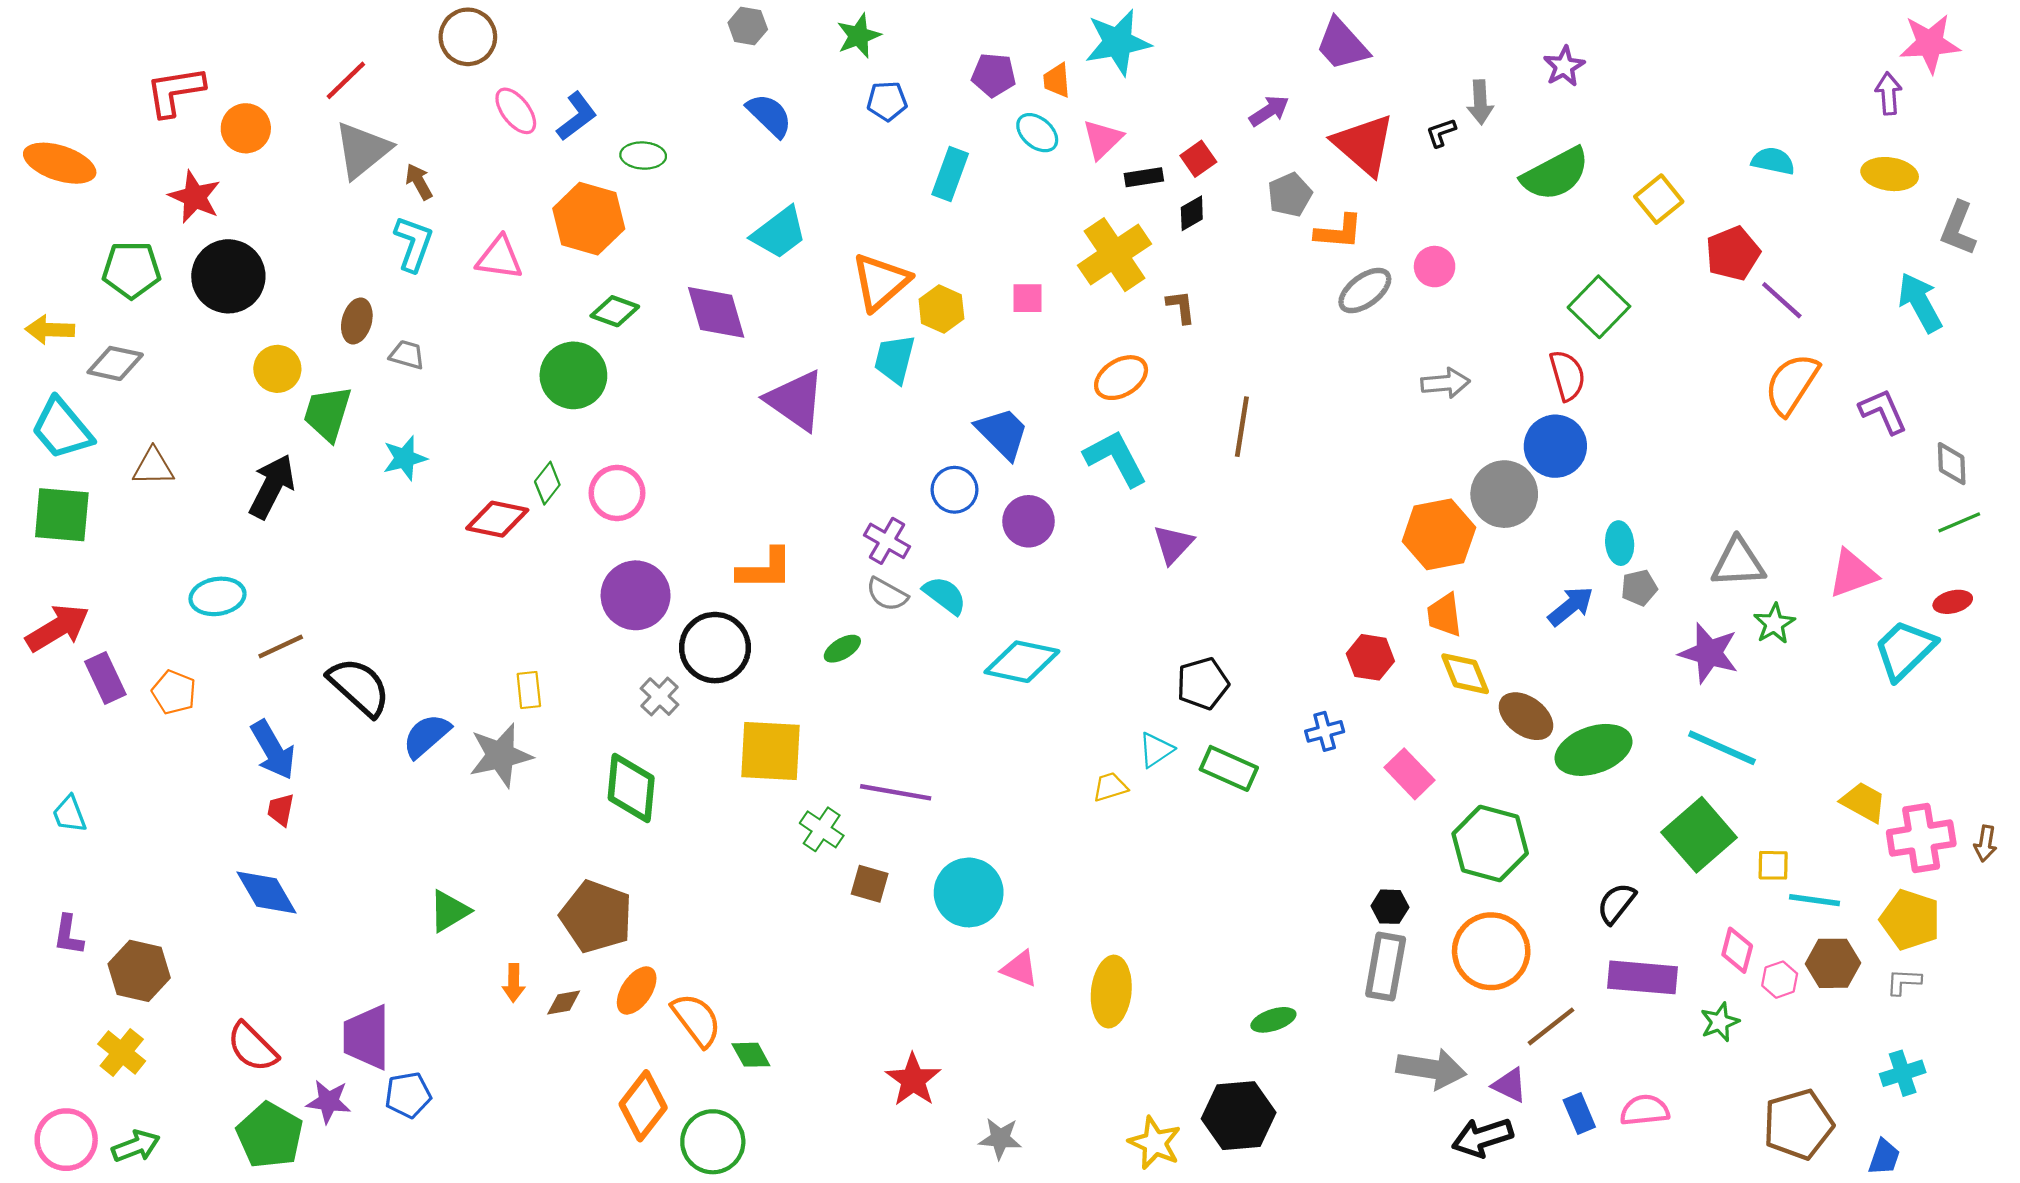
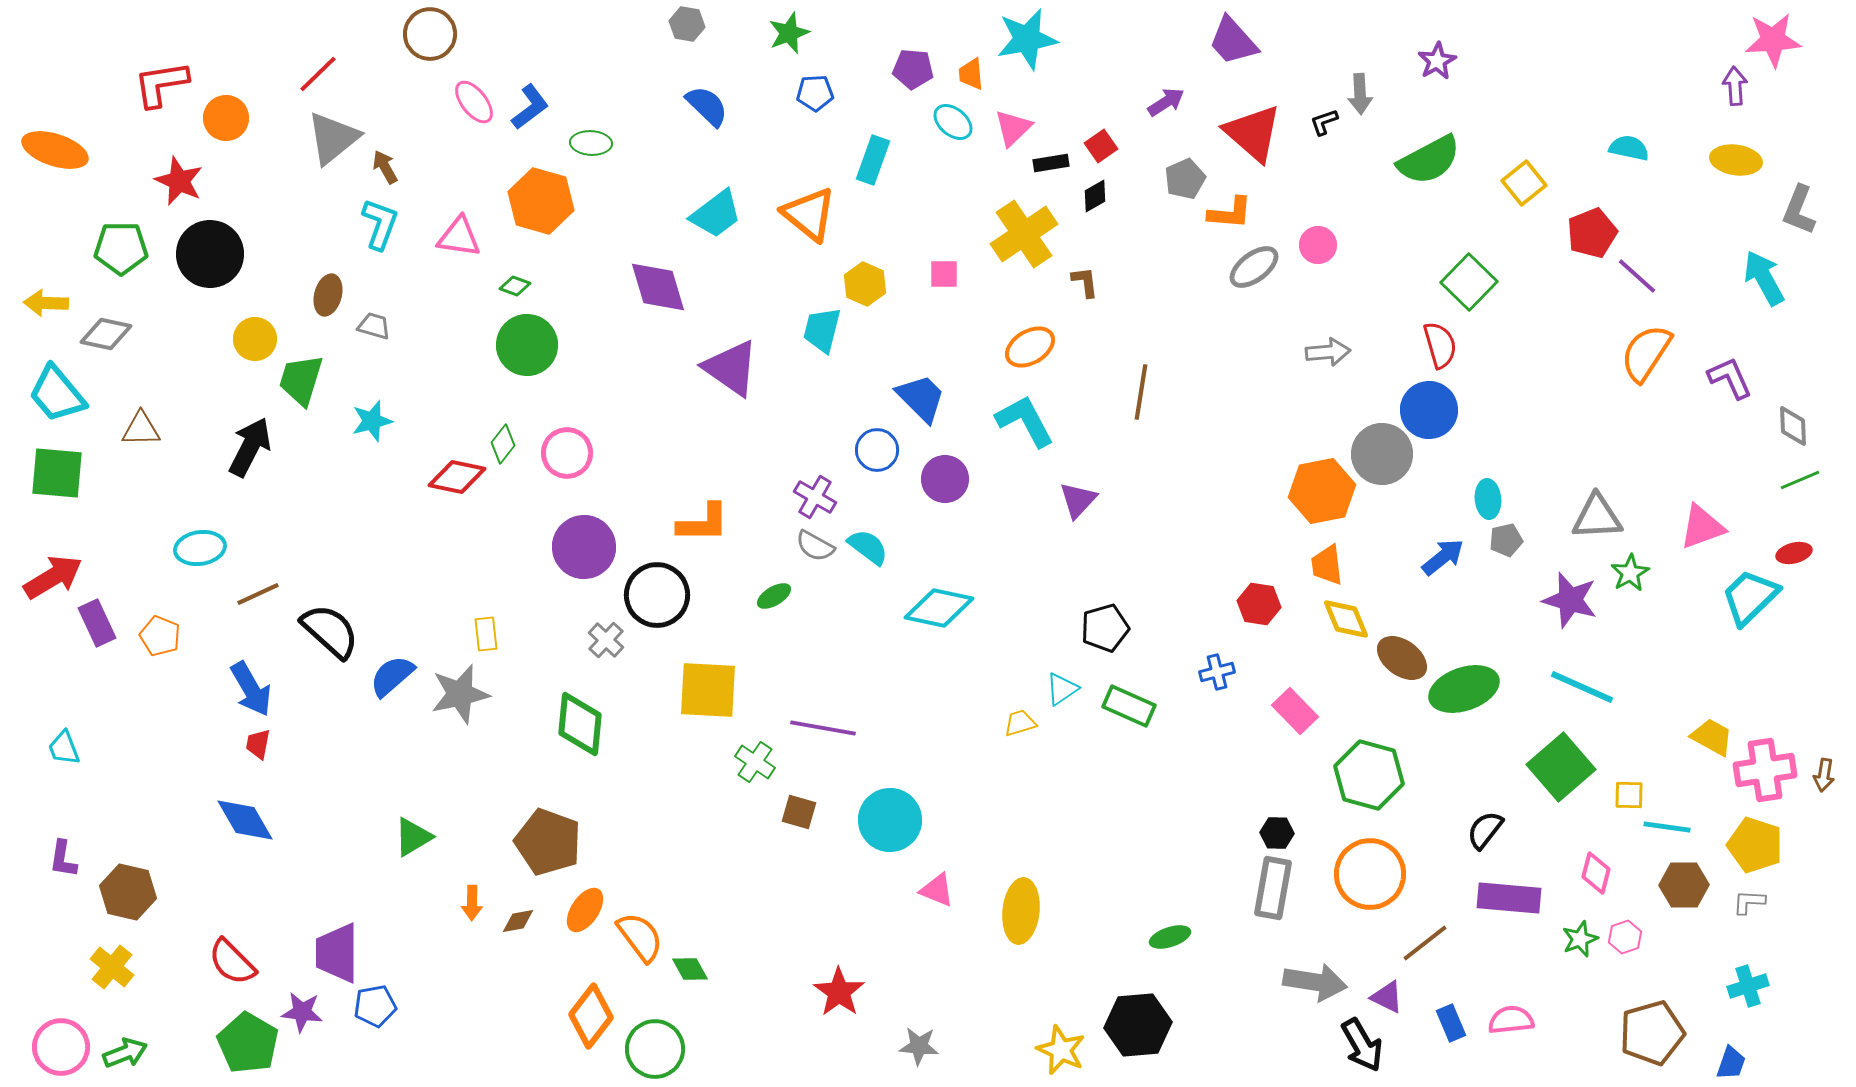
orange triangle: (880, 282) -> (809, 214), moved, turned -40
green diamond: (615, 311) -> (515, 286), moved, size x0.7
pink hexagon: (1780, 980) -> (1625, 937), moved
black arrow: (1482, 1137) -> (1362, 1045), turned -102

